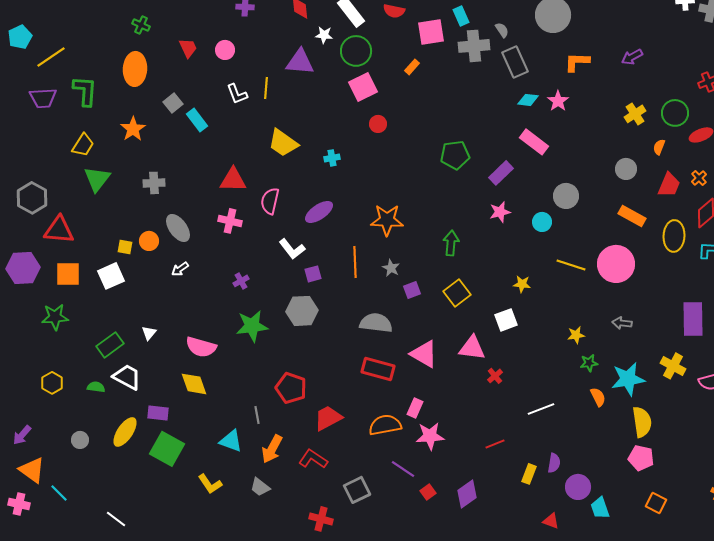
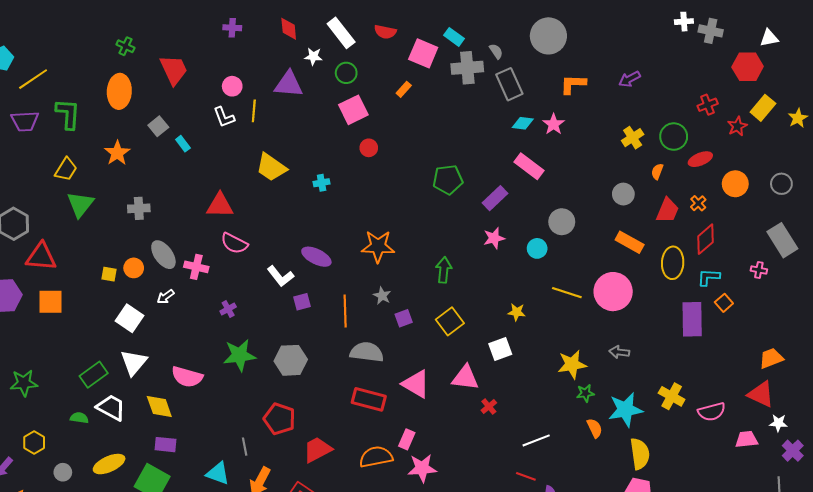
cyan rectangle: (461, 16) -> (454, 37), turned -30
pink square: (431, 32) -> (423, 53), turned 32
red trapezoid: (188, 48) -> (174, 70), size x1.5
pink circle: (225, 50) -> (232, 86), moved
green circle: (356, 51) -> (346, 73), size x0.7
cyan rectangle: (197, 120) -> (183, 144), size x0.7
pink semicircle: (270, 201) -> (234, 243), moved, turned -76
purple ellipse: (319, 212) -> (316, 257), moved, turned 60
pink cross: (230, 221) -> (196, 267), moved
orange line: (355, 262) -> (345, 311), moved
white square: (111, 276) -> (130, 318), moved, turned -32
gray hexagon: (302, 311) -> (291, 360), moved
green star: (55, 317) -> (24, 383), moved
purple rectangle: (693, 319) -> (692, 319), moved
white triangle: (149, 333) -> (134, 362), size x1.8
yellow star: (576, 335) -> (572, 364), size x1.6
yellow hexagon: (52, 383) -> (34, 442), moved
yellow diamond: (194, 384) -> (159, 407), moved
purple rectangle: (158, 413) -> (165, 445), moved
yellow ellipse: (125, 432) -> (109, 464), turned 32
red line: (495, 444) -> (526, 476), moved, turned 42

